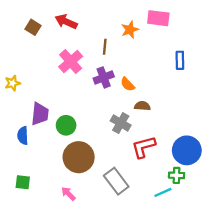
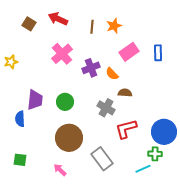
pink rectangle: (158, 18) -> (129, 52), moved, turned -42
brown line: (105, 47) -> (92, 27), moved
yellow star: (13, 83) -> (11, 62), moved
green circle: (66, 125) -> (65, 102), moved

